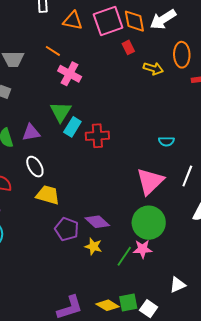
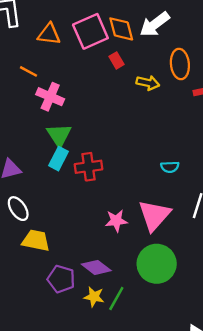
green triangle: (61, 112) -> (59, 135), moved
pink star: (143, 249) -> (116, 221), moved
green line: (124, 256) -> (116, 298), moved

